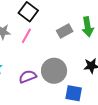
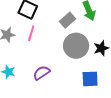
gray circle: (54, 71) -> (76, 46), moved

